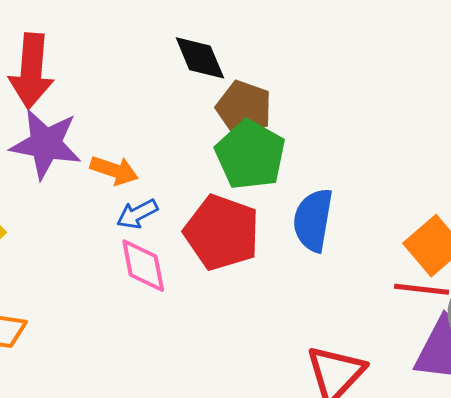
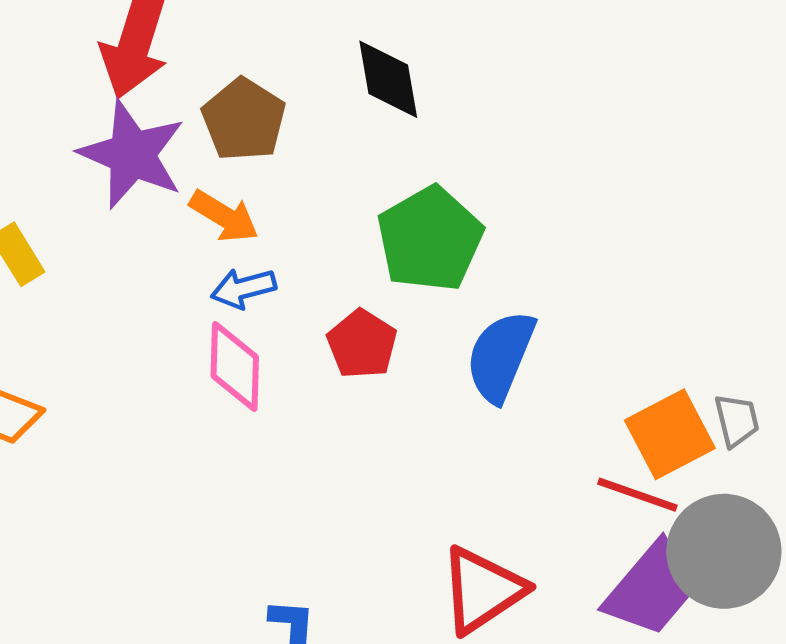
brown pentagon: (244, 108) -> (244, 120), moved
red pentagon: (222, 233) -> (362, 344), size x0.6

